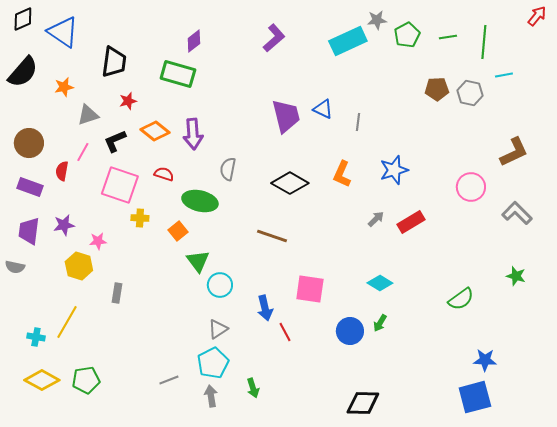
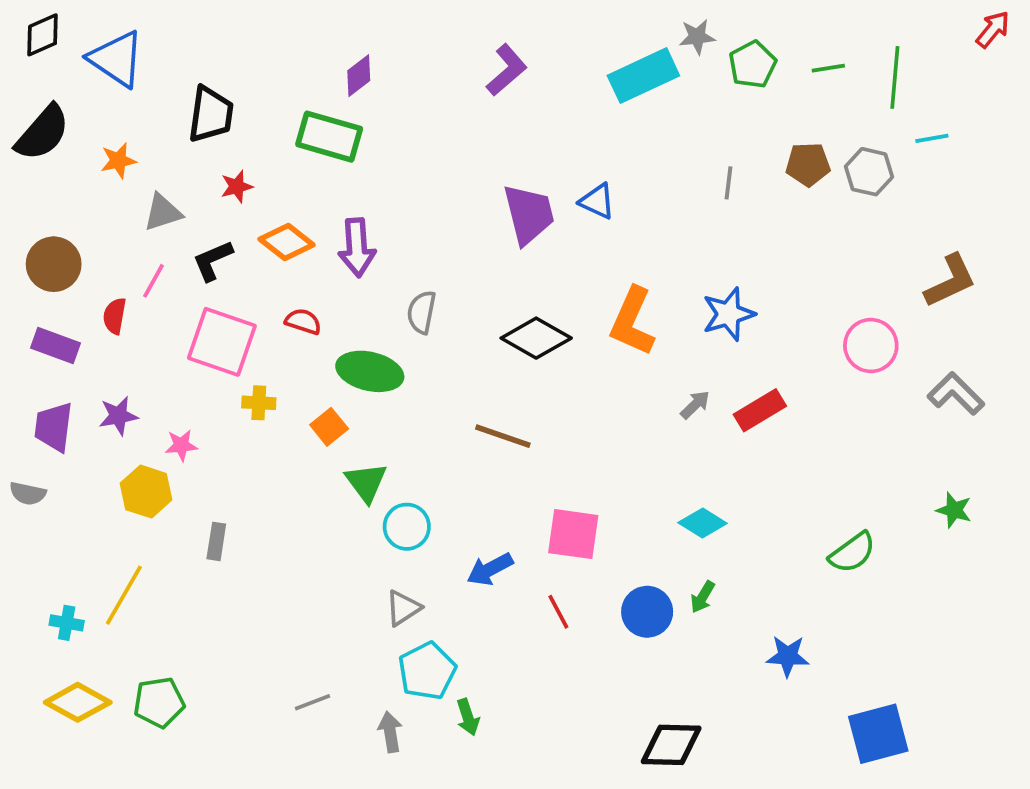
gray line: (358, 122) -> (728, 183), moved
orange L-shape: (342, 174) -> (632, 321), size x1.4
blue arrow: (265, 308) -> (490, 569), turned 75
red line: (285, 332) -> (558, 612), moved
blue star: (485, 360) -> (788, 656), moved
cyan pentagon: (213, 363) -> (427, 671), moved

